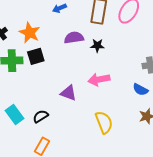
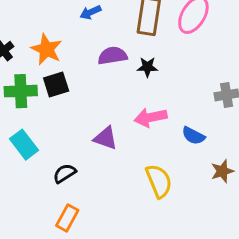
blue semicircle: (140, 90) -> (193, 136), moved
cyan rectangle: (14, 115) -> (24, 145), moved

